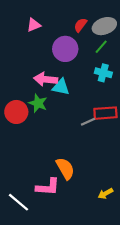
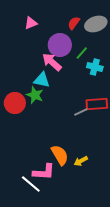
green line: (101, 47) -> (82, 53), moved
pink arrow: (46, 79) -> (52, 62), moved, turned 35
cyan triangle: (61, 87) -> (42, 80), moved
yellow arrow: (105, 193) -> (81, 161), moved
white line: (18, 202) -> (31, 184), moved

